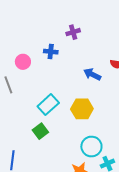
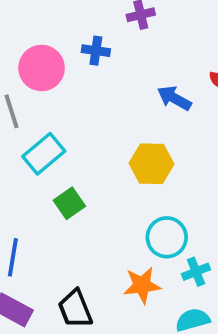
pink circle: (23, 62) -> (42, 68), size x1.5
cyan rectangle: (48, 105) -> (44, 154), moved

